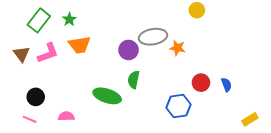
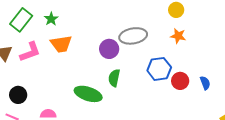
orange star: (177, 48) -> (178, 36), moved
blue hexagon: (179, 106) -> (159, 69), moved

